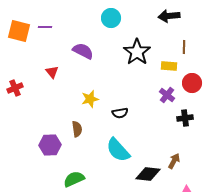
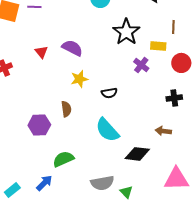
purple semicircle: (83, 51) -> (72, 48), moved
purple cross: (167, 95) -> (141, 65), moved
brown arrow: (174, 161) -> (163, 131), moved, turned -112

